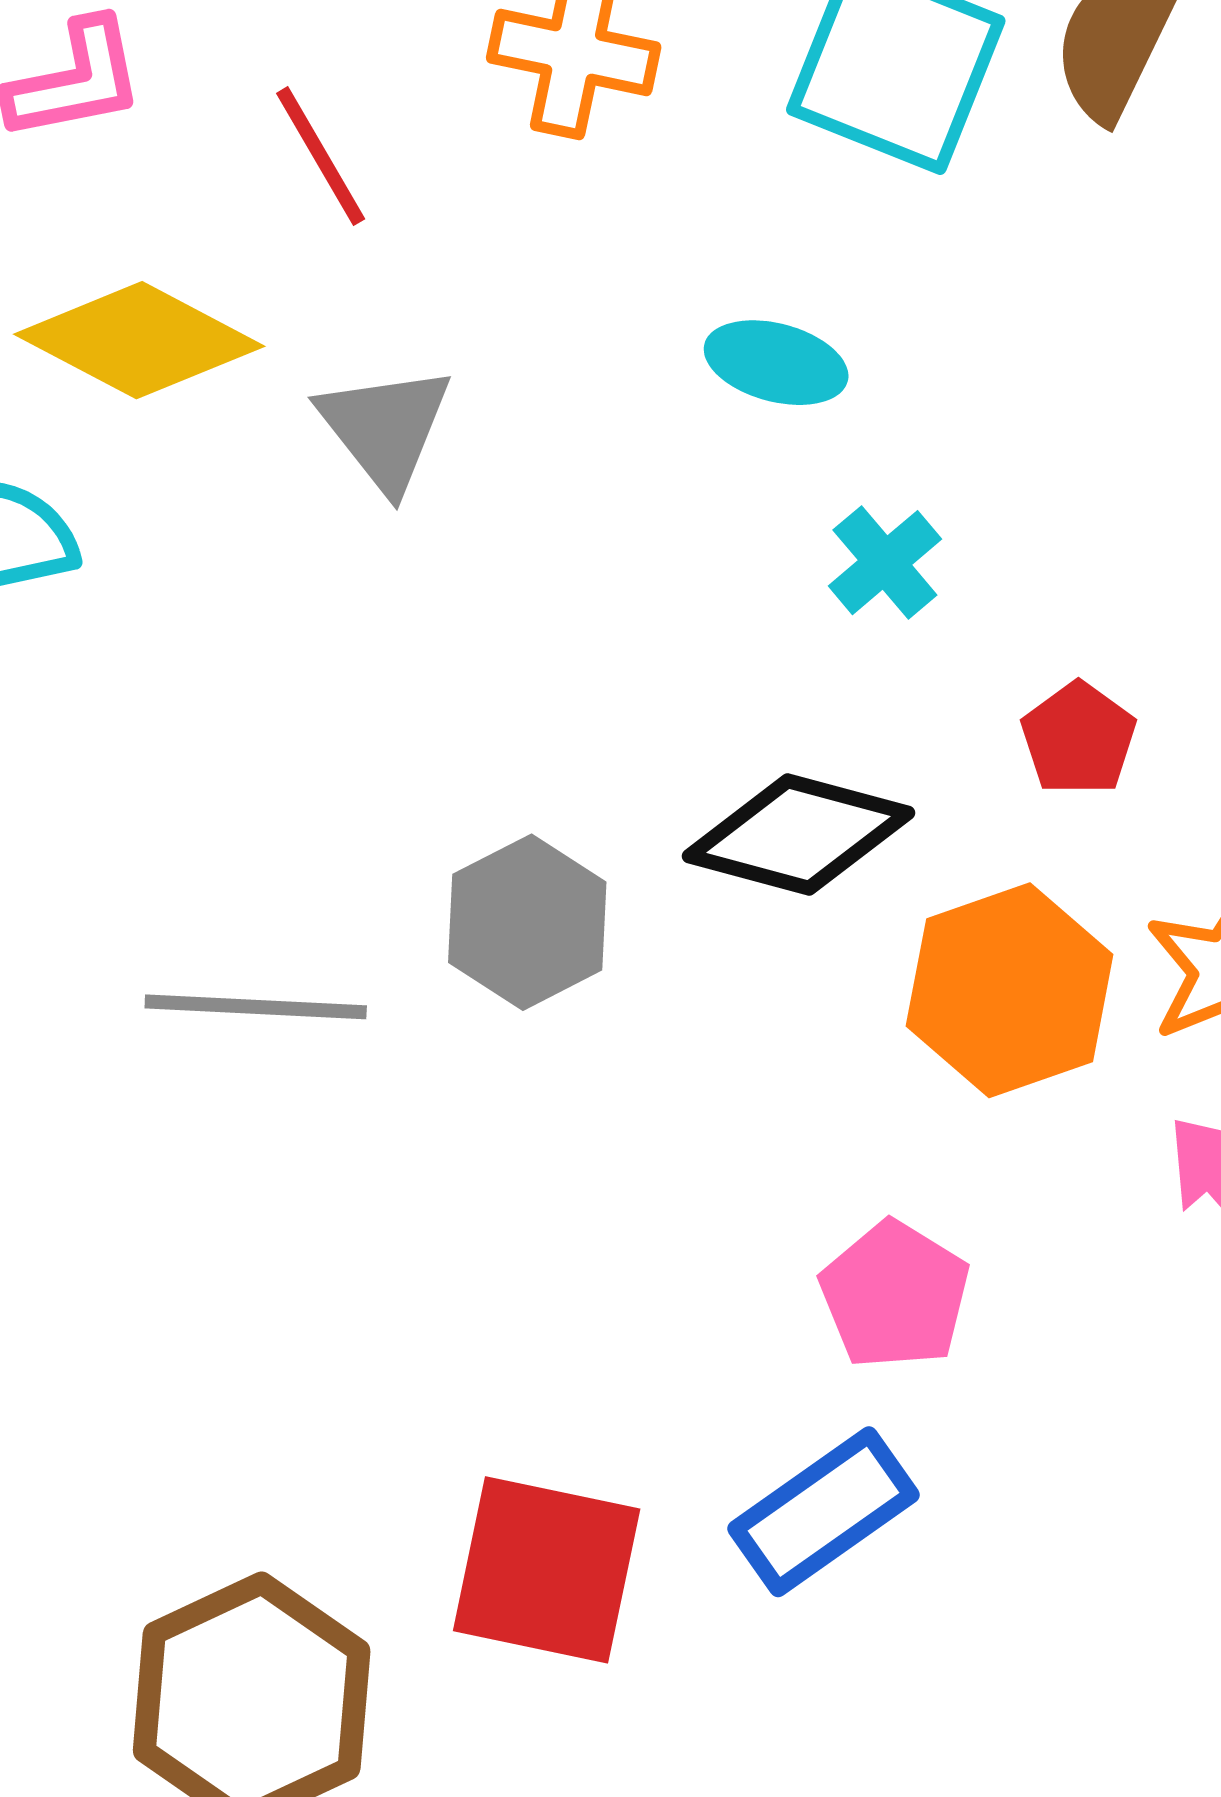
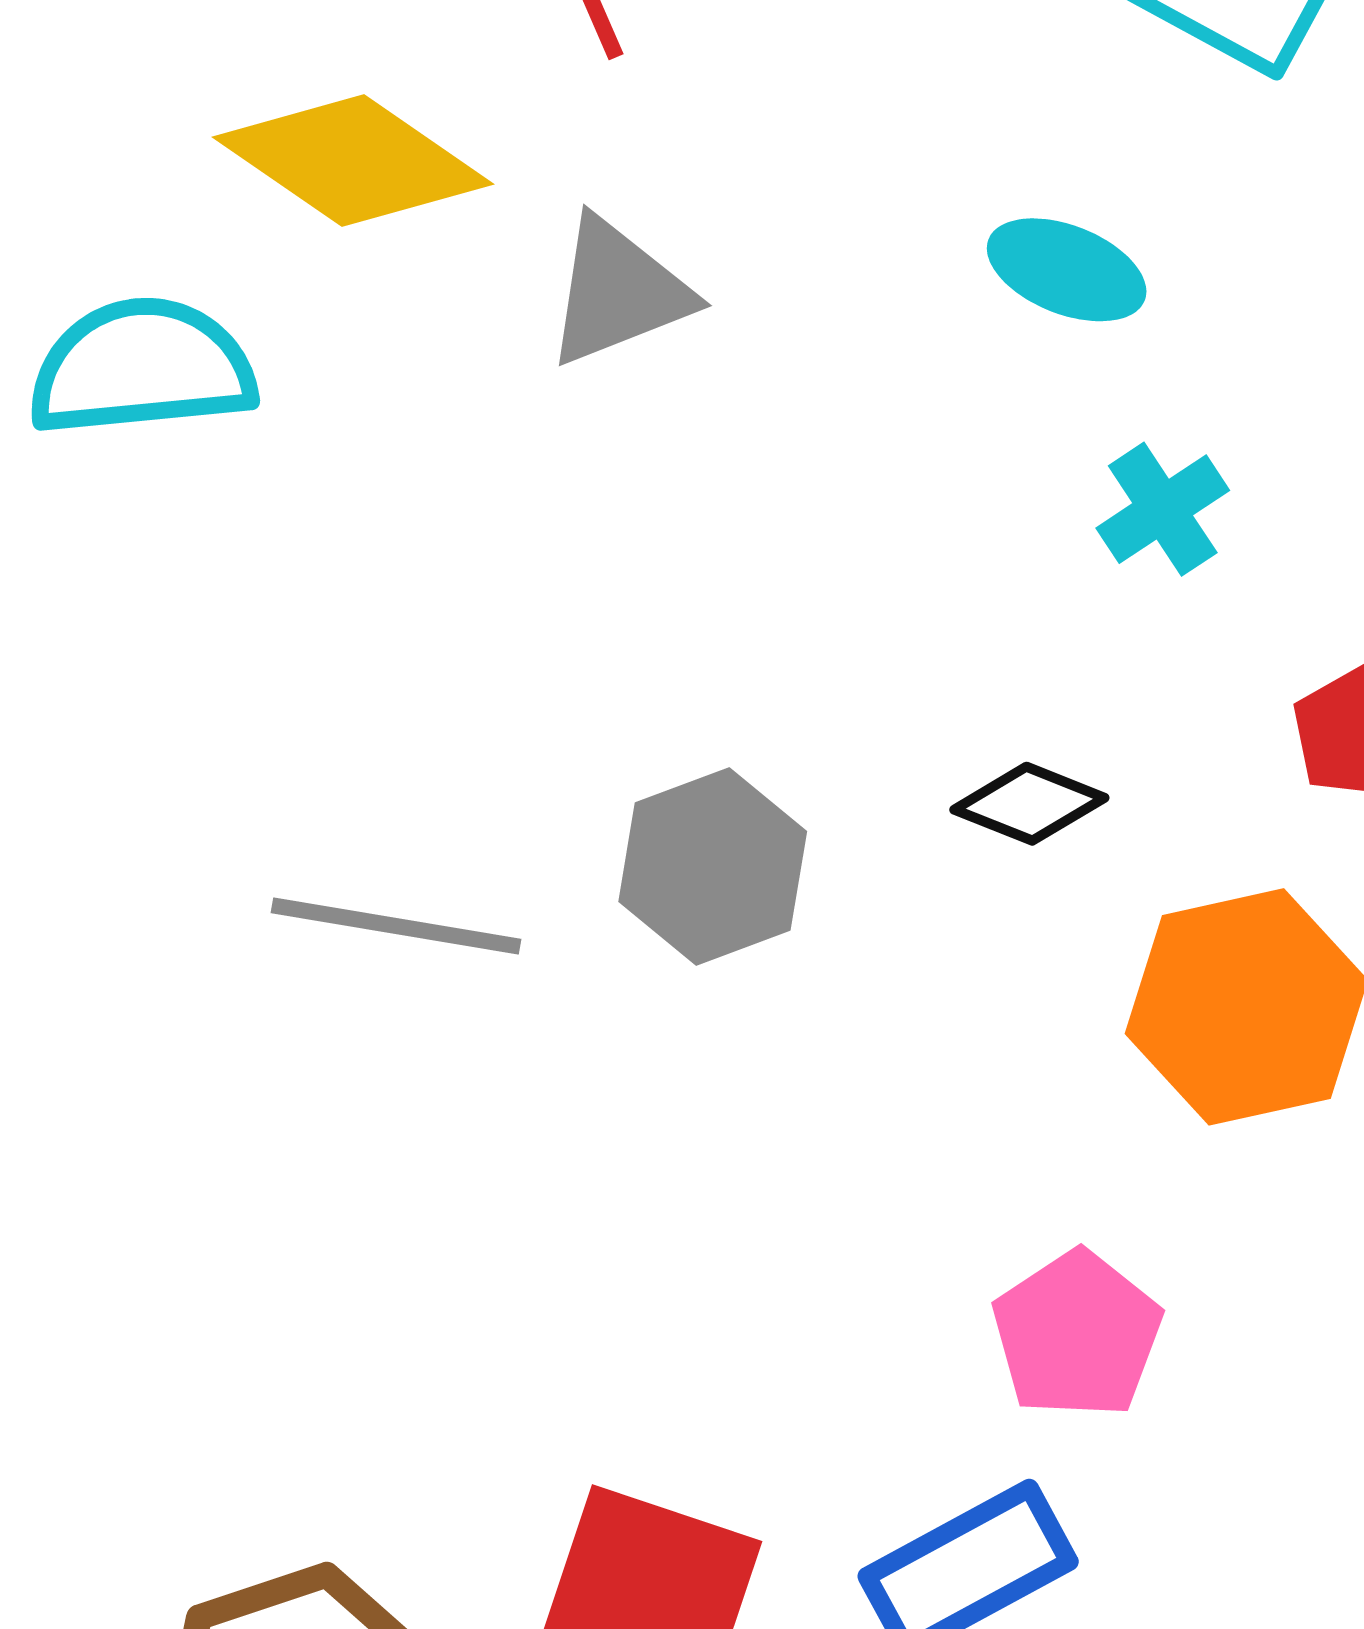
gray triangle: (385, 428) -> (618, 292), turned 40
black diamond: (798, 835) -> (1029, 804), size x0.6

